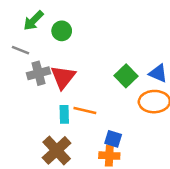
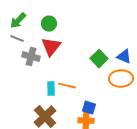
green arrow: (33, 21) -> (18, 21), moved
gray cross: (39, 73) -> (31, 57), turned 30
red triangle: (63, 77) -> (51, 47), moved

